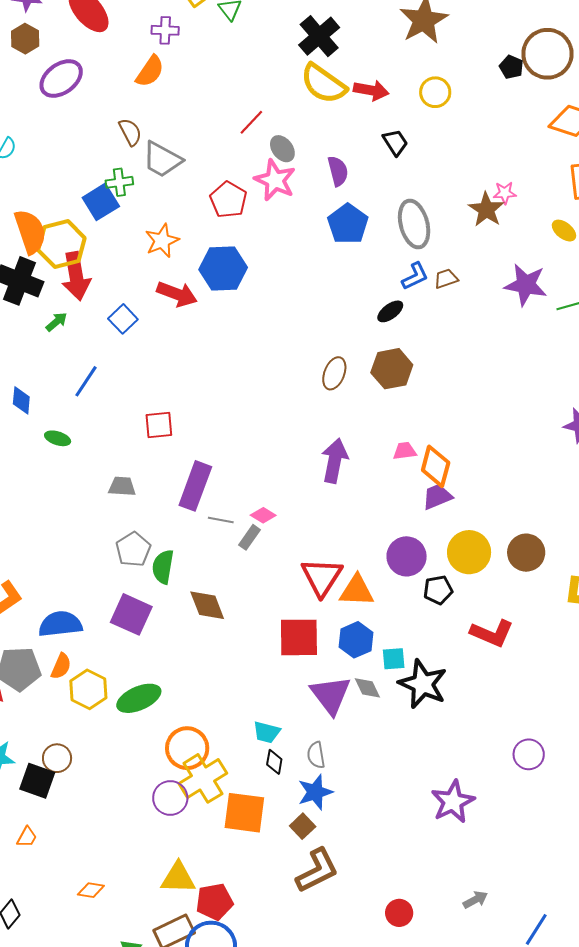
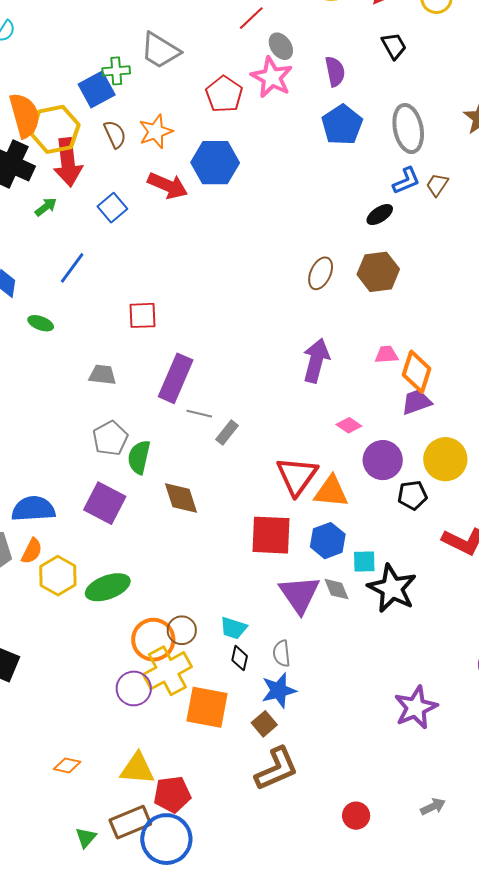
brown semicircle: (130, 132) -> (115, 134), moved
brown trapezoid: (446, 279) -> (437, 185), turned -40
pink diamond: (263, 515) -> (349, 425), moved
brown circle: (57, 758) -> (182, 630), moved
orange diamond: (91, 890) -> (67, 765), moved

